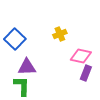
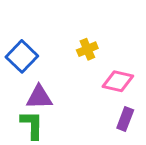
purple rectangle: (86, 73) -> (125, 119), moved

